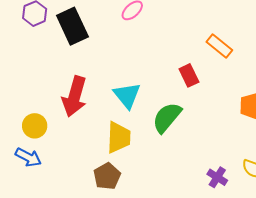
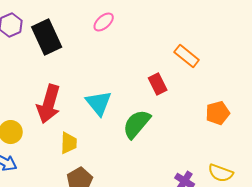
yellow trapezoid: (119, 137) -> (69, 143), moved, size x0.7

